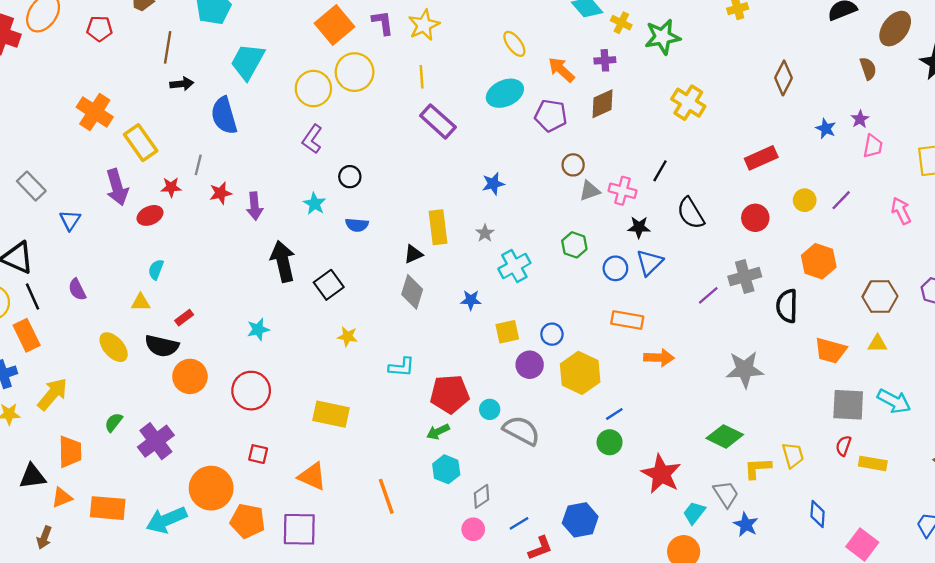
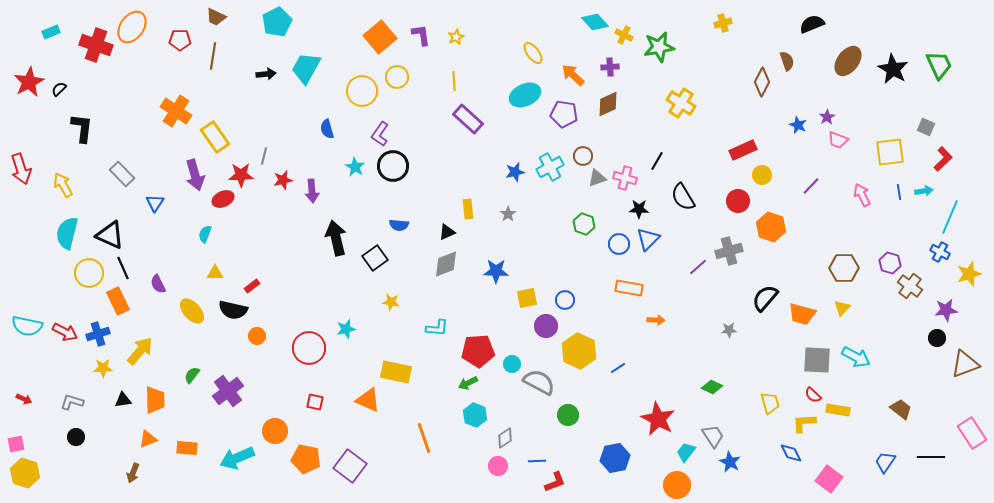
yellow star: (424, 25) -> (456, 37), size x0.6
brown ellipse: (895, 29) -> (848, 61), moved
brown line: (168, 47) -> (213, 56), moved
brown semicircle: (868, 69) -> (787, 61), moved
yellow circle: (355, 72) -> (397, 77), size x0.7
black arrow: (182, 84) -> (266, 74), moved
blue semicircle: (224, 116) -> (327, 129), moved, size x0.6
purple L-shape: (312, 139) -> (380, 134), moved
pink trapezoid: (873, 146) -> (838, 140), turned 100
black circle: (350, 177) -> (393, 166), size x1.6
red star: (171, 187) -> (241, 175), size x1.4
yellow circle: (805, 200) -> (762, 175), moved
cyan star: (315, 204) -> (355, 167), moved
blue semicircle: (357, 225) -> (399, 225), moved
yellow rectangle: (438, 227) -> (468, 209), size x0.7
orange hexagon: (819, 261) -> (771, 227), moved
cyan cross: (514, 266) -> (550, 167), moved
cyan semicircle: (156, 270) -> (205, 234), moved
purple semicircle: (77, 289) -> (158, 284), moved
gray diamond: (412, 292) -> (446, 264), turned 52
blue star: (471, 300) -> (496, 271), size x1.4
black semicircle: (787, 306) -> (765, 298), moved, turned 40
cyan star: (258, 329) -> (346, 329), moved
yellow triangle: (878, 344) -> (842, 308), turned -48
orange arrow: (659, 358) -> (656, 320), size x0.7
gray star: (745, 369) -> (729, 330), size x0.5
yellow hexagon: (580, 373) -> (579, 351), moved
orange circle: (190, 376) -> (257, 336), size x0.6
yellow rectangle: (331, 414) -> (396, 372), moved
green diamond: (725, 436) -> (712, 387), size x0.7
green circle: (610, 442) -> (568, 415), moved
red semicircle: (843, 446) -> (813, 395), turned -66
yellow L-shape: (758, 468) -> (804, 423), moved
black triangle: (32, 476) -> (123, 400), moved, size x0.7
orange triangle: (312, 476) -> (368, 400), moved
orange circle: (211, 488) -> (275, 431), size x0.7
orange rectangle: (108, 508) -> (187, 448), size x0.7
blue diamond: (818, 514) -> (791, 453), turned -30
blue hexagon: (580, 520) -> (615, 458), moved
blue line: (519, 523) -> (537, 461), turned 30
purple square: (299, 529) -> (350, 466), turned 36

